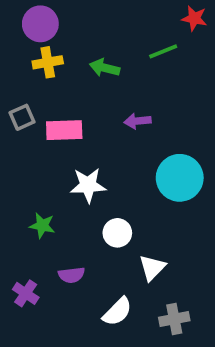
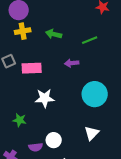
green line: (163, 51) -> (90, 40), moved
white circle: (117, 233) -> (54, 140), moved
white triangle: (152, 268) -> (92, 133), moved

